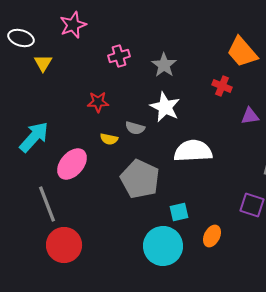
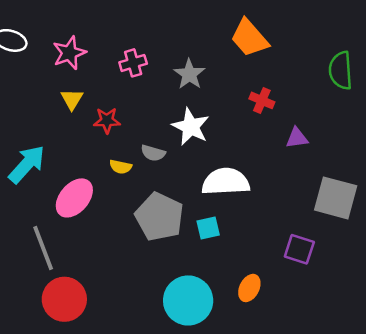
pink star: (73, 25) -> (69, 53), moved
orange trapezoid: (242, 52) -> (249, 38), moved
yellow triangle: (43, 63) -> (72, 99), moved
cyan square: (179, 212) -> (208, 228), moved

